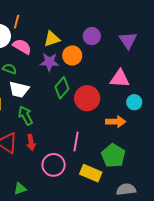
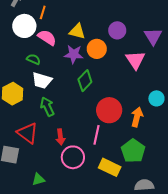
yellow triangle: (52, 39) -> (77, 31), turned 30
pink triangle: (120, 79) -> (135, 60), moved, turned 50
red circle: (87, 98) -> (109, 110), moved
orange arrow: (116, 122) -> (137, 117), turned -78
red arrow: (31, 142) -> (60, 137), moved

